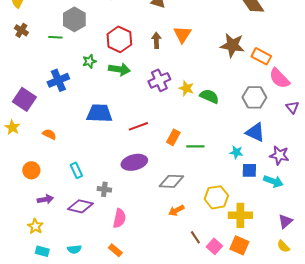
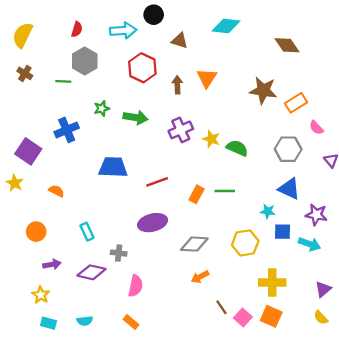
red hexagon: (119, 39) -> (142, 68), moved
orange rectangle: (261, 56) -> (296, 103), turned -60
pink semicircle: (279, 78) -> (316, 128), size x0.6
green line: (195, 146) -> (225, 191), moved
yellow hexagon: (216, 197) -> (245, 243), moved

